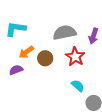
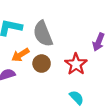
gray semicircle: (65, 33) -> (43, 34), moved, turned -105

